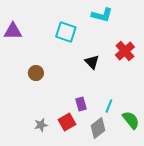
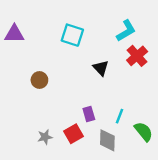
cyan L-shape: (102, 15) -> (126, 31), moved, turned -45
gray diamond: (98, 128) -> (107, 140), turned -50

